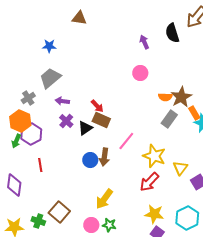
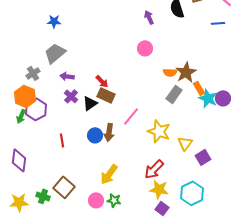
red line: (40, 165) -> (62, 140), moved
red arrow: (149, 182) -> (154, 169), moved

